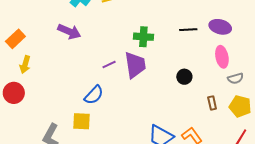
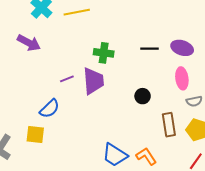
brown rectangle: (212, 103) -> (169, 125), size x1.6

